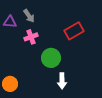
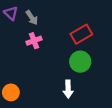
purple triangle: (10, 22) -> (11, 13), moved, turned 40
green circle: (51, 58) -> (80, 62), moved

